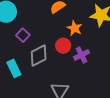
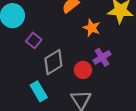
red circle: (63, 46) -> (83, 70), moved
cyan rectangle: (14, 68) -> (39, 91), moved

